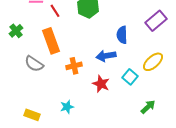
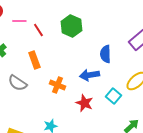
orange rectangle: (51, 41) -> (34, 60), size x0.7
orange cross: (74, 66) -> (57, 85), turned 35

